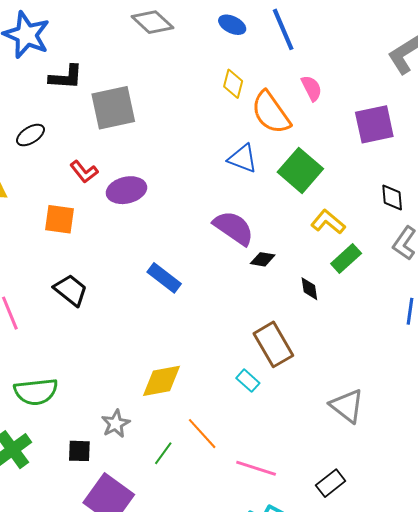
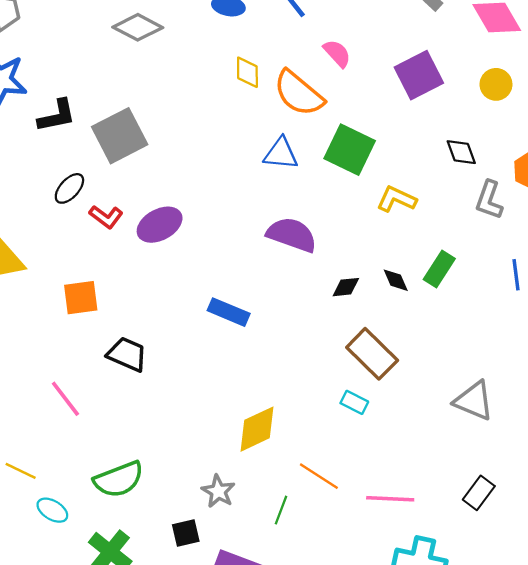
black ellipse: (30, 135) -> (69, 188), moved
orange square: (60, 219) -> (81, 298), moved
black diamond: (263, 259) -> (346, 287), moved
green rectangle: (346, 259) -> (439, 269), moved

